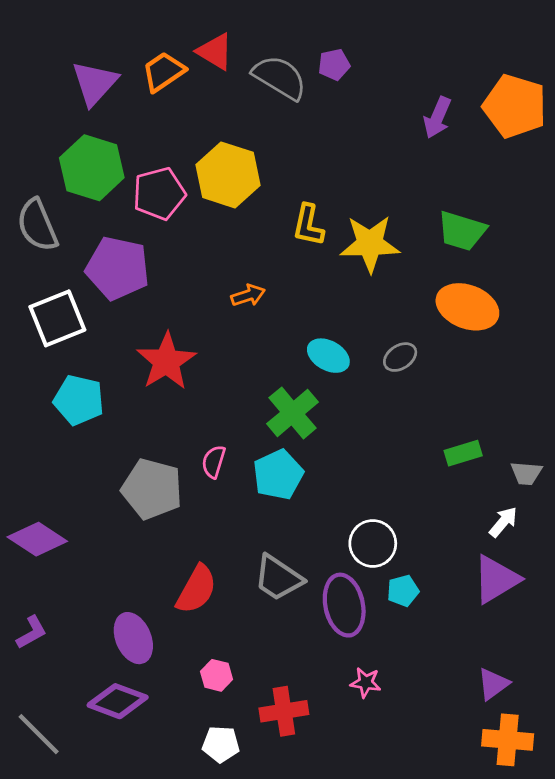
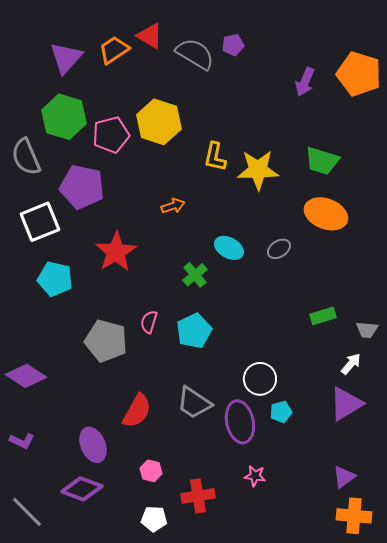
green cross: (293, 413) -> (195, 275), moved, size x0.7
purple L-shape: (32, 632) -> (22, 441), turned 55

